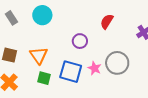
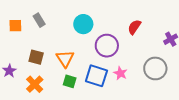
cyan circle: (42, 15) -> (83, 24), moved
purple circle: (80, 41) -> (107, 46), size x1.5
gray circle: (117, 63) -> (155, 68), moved

